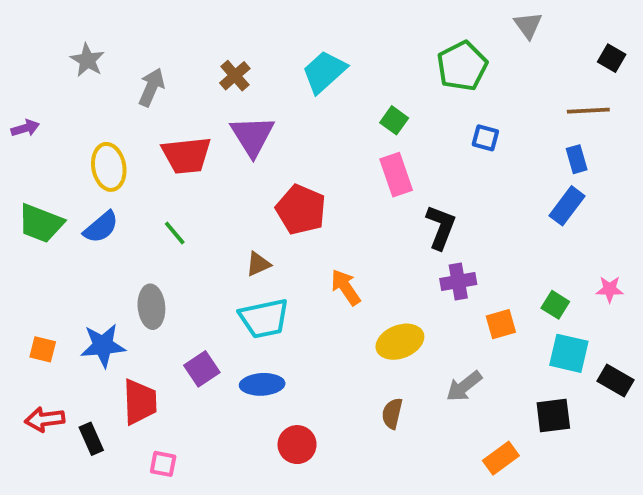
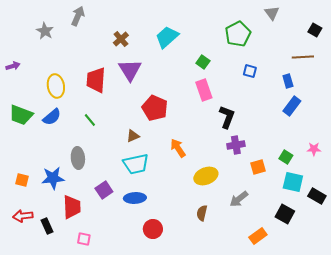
gray arrow: (151, 87) -> (78, 16), moved
red trapezoid: (186, 155) -> (96, 80), turned 100
blue rectangle: (577, 159) -> (288, 81), moved
black square: (553, 415) -> (285, 214), turned 36

